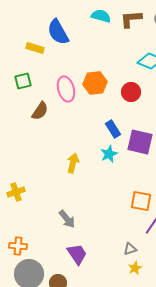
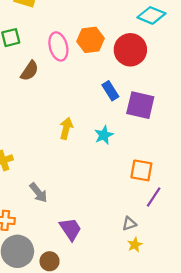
red circle: (131, 92) -> (130, 50), size x1.5
cyan star: (109, 154) -> (104, 135), moved
gray arrow: (67, 219) -> (38, 193), moved

